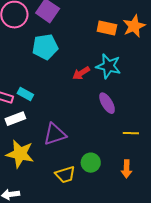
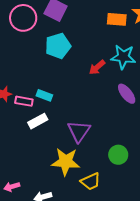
purple triangle: (55, 134) -> (79, 131), turned -30
yellow star: (20, 154) -> (66, 162), moved
yellow trapezoid: (65, 175) -> (91, 181), moved

